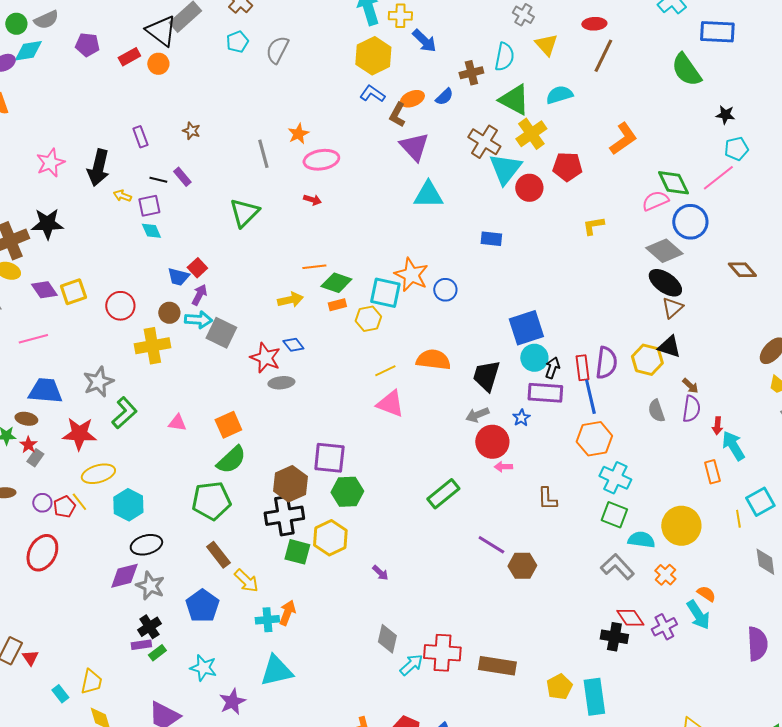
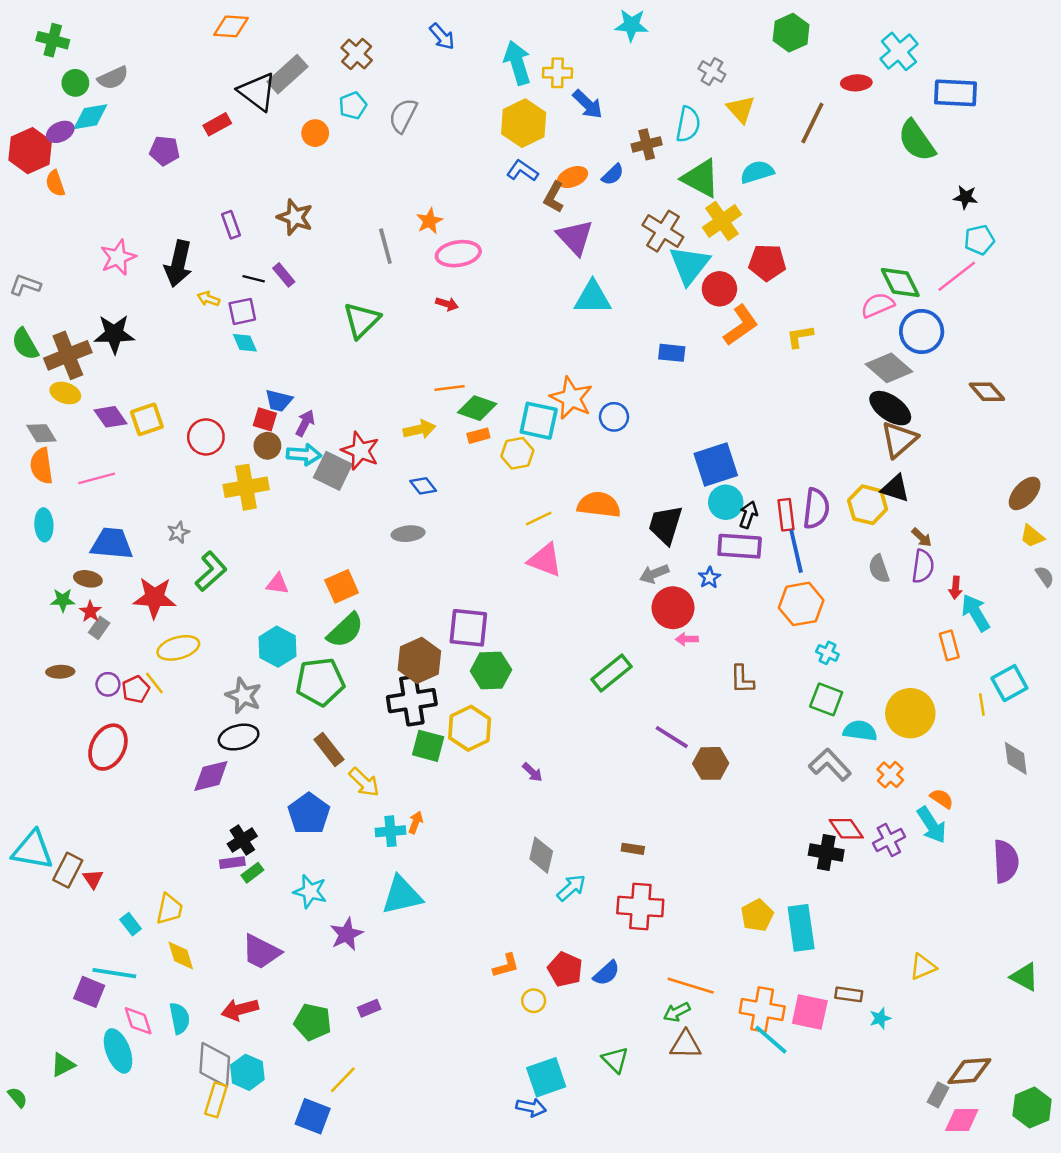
red ellipse: (594, 24) -> (856, 83), moved
purple pentagon: (87, 45) -> (164, 151), moved
orange circle: (158, 64) -> (315, 133), moved
brown star: (191, 131) -> (295, 217), size x1.6
orange L-shape: (623, 139) -> (741, 325), moved
red square: (197, 268) -> (265, 419), moved, turned -30
brown triangle: (672, 308) -> (899, 439), size x1.4
red star: (265, 358) -> (360, 451), moved
gray star: (98, 382) -> (178, 532), size x0.6
cyan cross: (615, 478) -> (827, 653), size x0.6
cyan hexagon: (128, 505) -> (277, 647), moved
gray star: (150, 586) -> (244, 696), moved
orange arrow: (287, 613) -> (416, 822), size x0.7
red cross: (442, 653) -> (640, 907), moved
brown rectangle: (497, 666) -> (633, 849), moved, size x0.5

